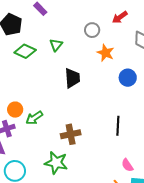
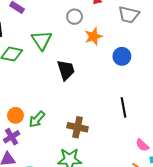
green triangle: (56, 45) -> (42, 40), size x1.5
orange star: (105, 53) -> (93, 36), turned -30
brown cross: (71, 134) -> (78, 127), turned 36

